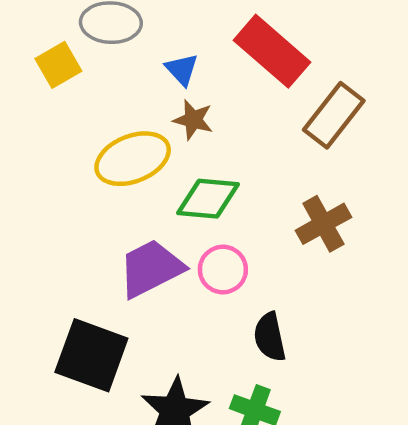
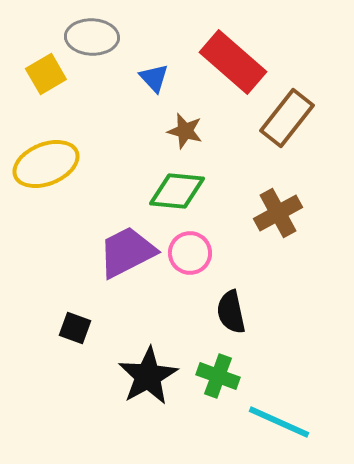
brown star: (193, 120) -> (185, 131), moved
yellow ellipse: (133, 159) -> (46, 164), moved
black square: (91, 355) -> (75, 328), size x0.5

